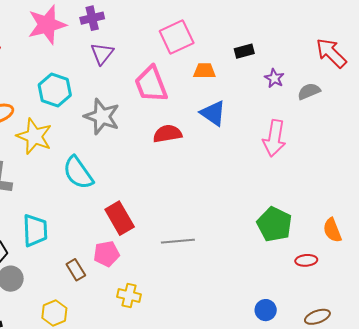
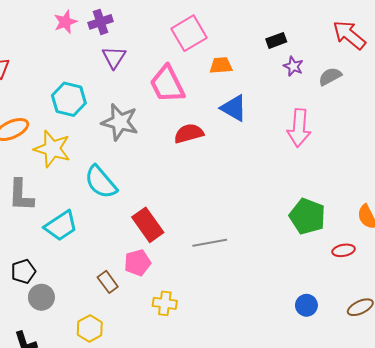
pink star: (47, 25) -> (65, 22), moved, size x0.6
black rectangle: (244, 51) -> (276, 40), moved
cyan trapezoid: (35, 230) -> (61, 226), moved, turned 64

